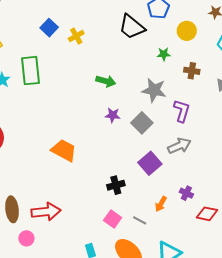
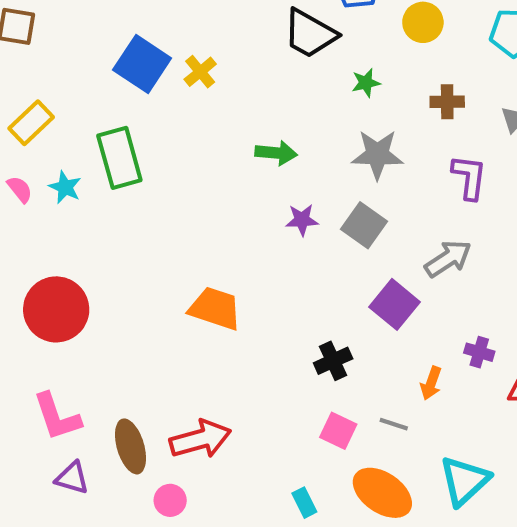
blue square: (49, 28) -> (142, 64), size x1.5
green star: (164, 54) -> (366, 83), moved
purple L-shape: (182, 111) -> (469, 177), moved

